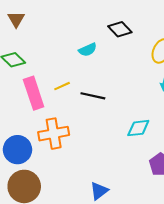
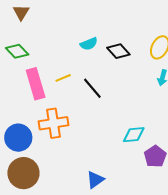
black diamond: (120, 29) -> (118, 51), moved
black line: (93, 96) -> (92, 88), turned 35
cyan diamond: (138, 128) -> (134, 135), moved

